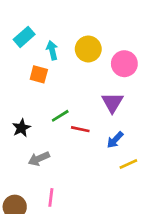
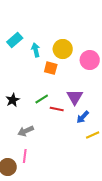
orange square: (39, 74) -> (51, 68), moved
purple triangle: (112, 102) -> (75, 97), moved
black star: (21, 128) -> (13, 100), moved
pink line: (51, 197) -> (25, 156), moved

